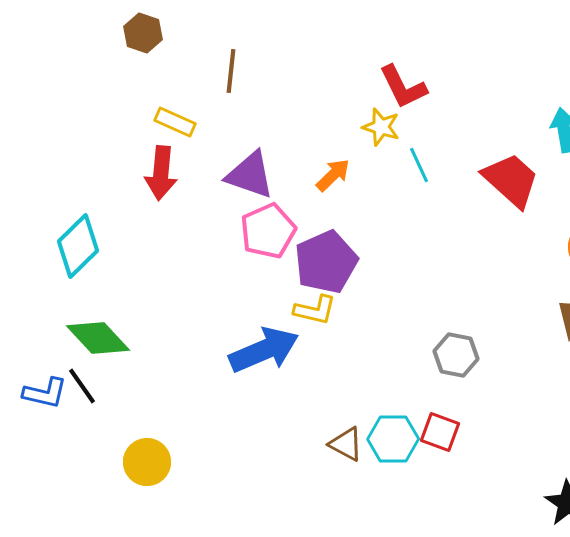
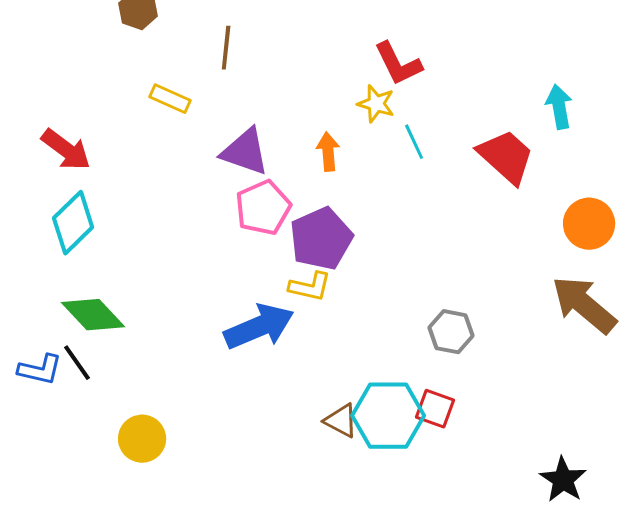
red arrow: (161, 173) -> (66, 150), moved, turned -58
orange arrow: (333, 175) -> (328, 152), turned -51
cyan hexagon: (393, 439) -> (388, 416), size x1.4

